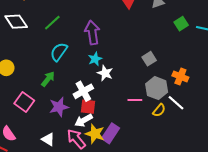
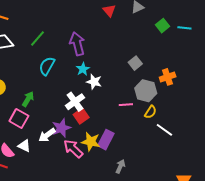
orange cross: (180, 76) -> (168, 77), turned -35
green arrow: (48, 79) -> (28, 99), moved
white line: (176, 103) -> (164, 130), moved
purple star: (59, 107) -> (61, 128), moved
red square: (88, 107) -> (81, 116), turned -35
white arrow: (84, 120) -> (47, 135), moved
white triangle: (48, 139) -> (24, 146), moved

